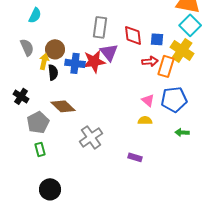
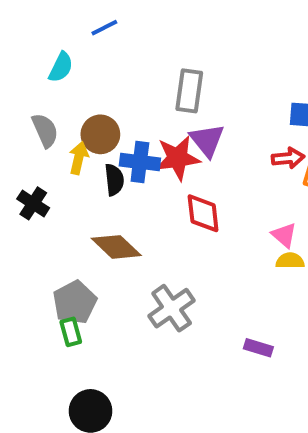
red diamond: (133, 35) -> (203, 213), moved
black semicircle: (53, 72) -> (114, 180), moved
black cross: (21, 96) -> (33, 203), moved
yellow semicircle: (145, 120) -> (290, 261), moved
gray pentagon: (38, 122) -> (75, 302), moved

